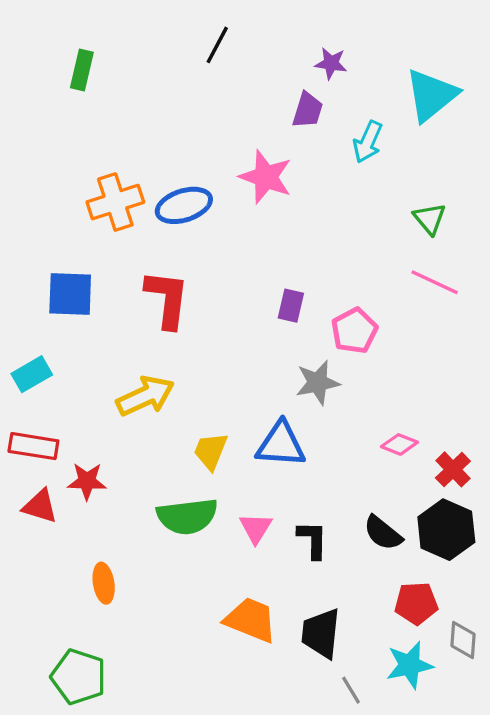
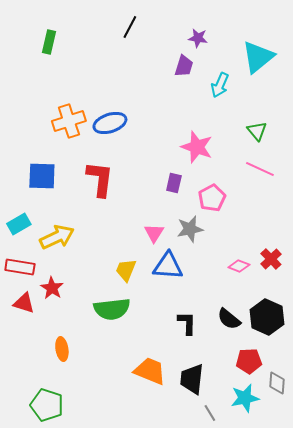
pink star: (266, 177) -> (197, 147), moved
yellow arrow: (145, 396) -> (57, 237), moved
red cross: (453, 469) -> (271, 259), moved
red star: (87, 481) -> (52, 288), turned 30
pink triangle: (256, 528) -> (154, 233), moved

